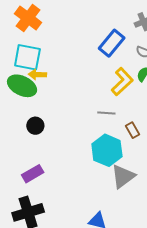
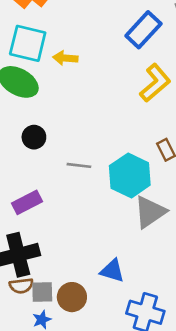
yellow arrow: (37, 75) -> (65, 58), moved
gray line: (106, 113) -> (79, 165), moved

